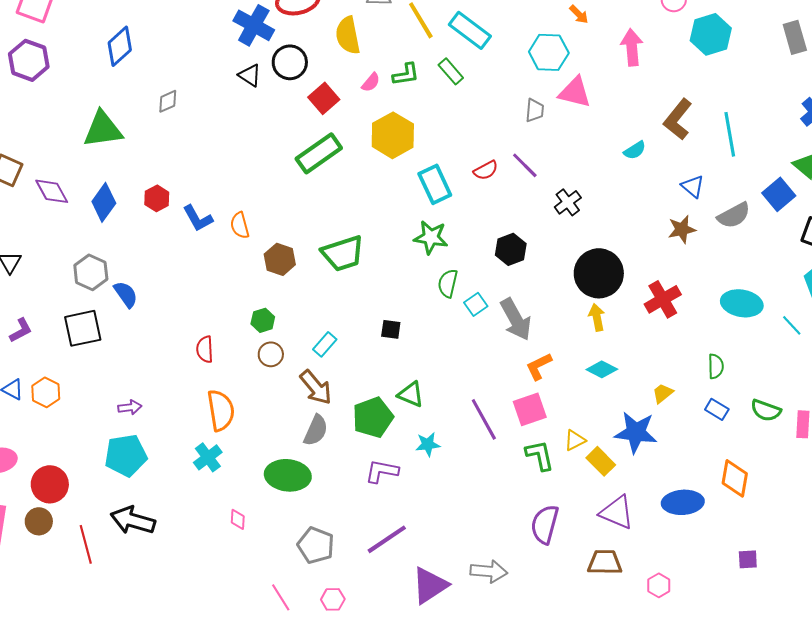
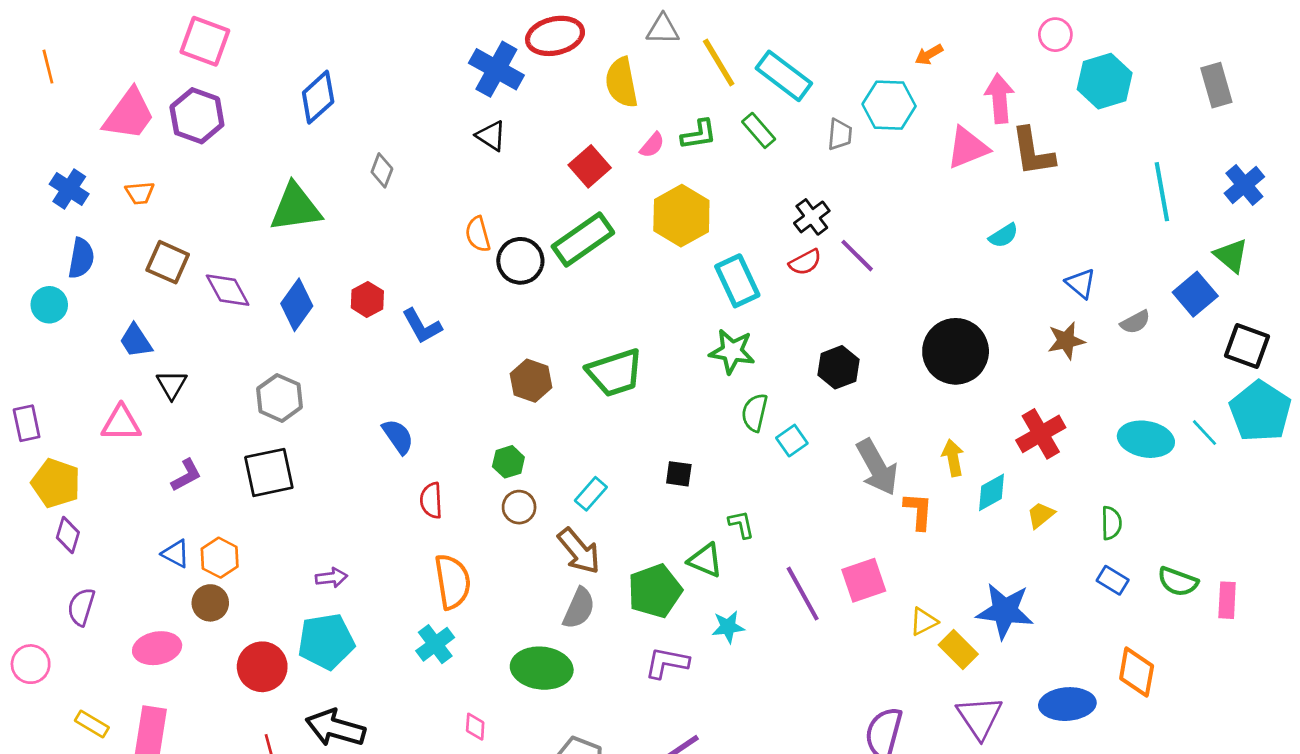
orange arrow: (579, 14) -> (929, 55), turned 105
black circle: (290, 62) -> (520, 261), moved
pink triangle: (575, 92) -> (968, 148), moved, turned -36
gray diamond: (168, 101) -> (382, 170), turned -45
gray trapezoid: (535, 110) -> (840, 134), moved
brown L-shape: (678, 119) -> (1033, 152), moved, turned -48
cyan line: (730, 134) -> (1162, 192), moved
black cross: (568, 202) -> (812, 217), moved
gray semicircle: (734, 215) -> (1135, 322), size x0.7
orange semicircle: (240, 225) -> (478, 234), moved
black circle: (599, 273) -> (956, 351), moved
blue semicircle: (126, 294) -> (398, 437), moved
gray arrow: (516, 319) -> (877, 467), moved
cyan line: (792, 325) -> (1204, 433), moved
orange L-shape: (539, 366) -> (918, 511), moved, turned 120
cyan diamond: (602, 369) -> (992, 492), moved, turned -56
yellow trapezoid: (663, 393) -> (1041, 515), moved
green L-shape: (540, 455) -> (741, 524), moved, size x0.7
red circle: (50, 484) -> (262, 667), moved
purple triangle: (617, 512) -> (980, 717), turned 33
brown circle: (39, 521) -> (210, 603), moved

